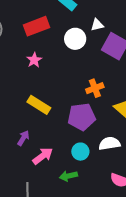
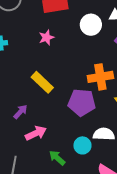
orange cross: (95, 88) -> (100, 77), size x1.4
cyan circle: (80, 152) -> (82, 145), moved
green arrow: (68, 176) -> (57, 158), turned 42

